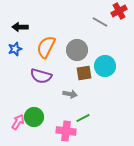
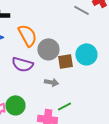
orange semicircle: (46, 47) -> (27, 35), turned 125
gray circle: (77, 50) -> (48, 49), moved

